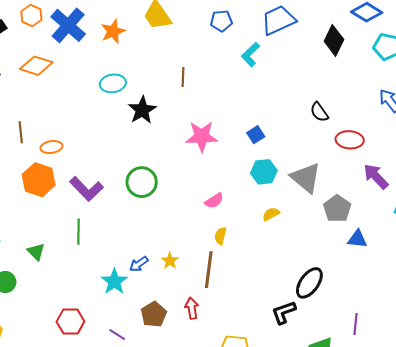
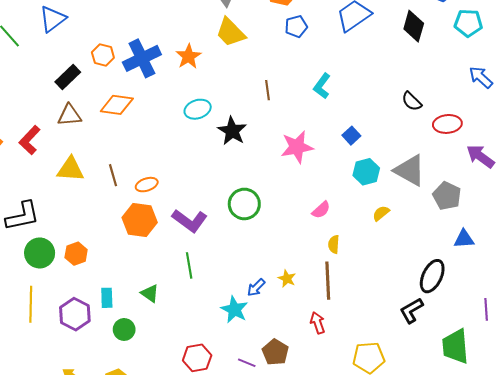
blue cross: (68, 25) -> (142, 58), turned 33
cyan L-shape: (251, 55) -> (322, 86), moved
blue triangle: (357, 239) -> (464, 239), moved
brown pentagon: (154, 314) -> (275, 352), moved

